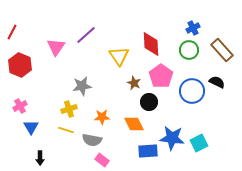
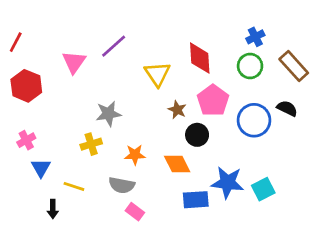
yellow line: (66, 130) -> (74, 186), moved

